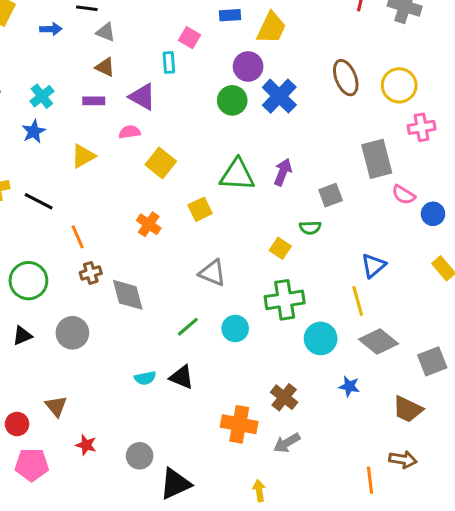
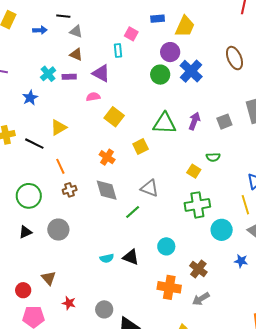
cyan cross: (42, 96) -> (48, 74), moved
yellow triangle: (83, 156) -> (59, 127), moved
gray square: (331, 195) -> (224, 122), moved
gray diamond: (128, 295) -> (107, 190), moved
green line: (188, 327) -> (133, 212), moved
cyan circle: (235, 329) -> (166, 246), moved

